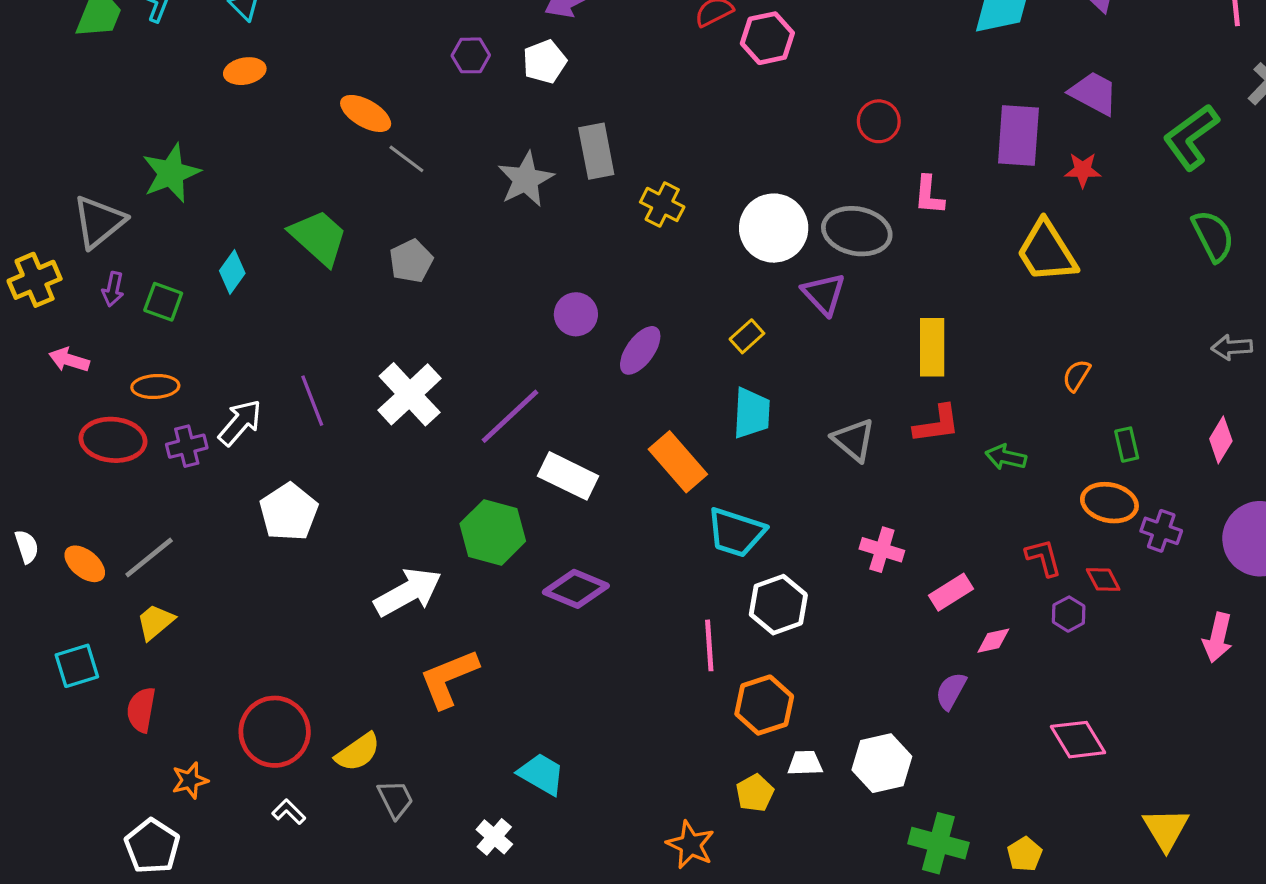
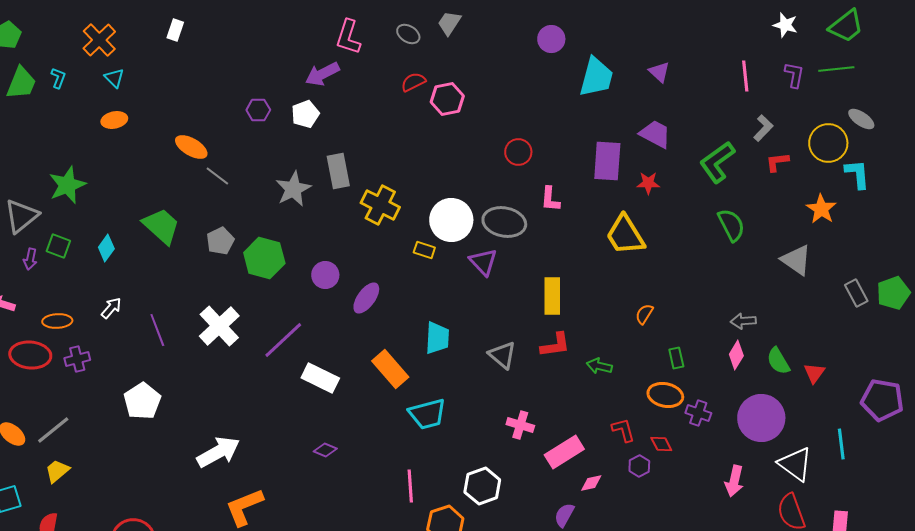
yellow cross: (662, 204) -> (380, 205), size x1.4
green square: (163, 302) -> (58, 246), moved
yellow rectangle: (747, 336) -> (424, 250), moved, turned 60
gray arrow: (1232, 347) -> (743, 321), moved
white arrow: (240, 423) -> (111, 308), moved, size x0.7
green hexagon: (493, 532) -> (264, 258), moved
cyan trapezoid: (736, 532) -> (427, 414), turned -33
purple diamond: (576, 589) -> (325, 450), size x0.6
pink rectangle: (951, 592) -> (564, 452), size x1.4
white hexagon: (778, 605) -> (482, 486), moved

